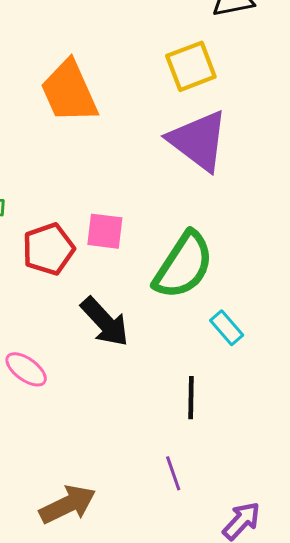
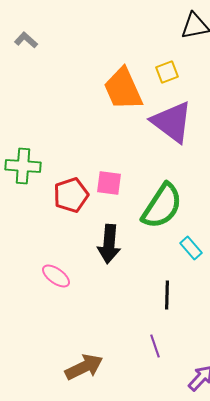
yellow square: (191, 66) -> (167, 72), size x0.7
orange trapezoid: (69, 92) -> (123, 89), moved
black arrow: (105, 322) -> (109, 244), turned 48

